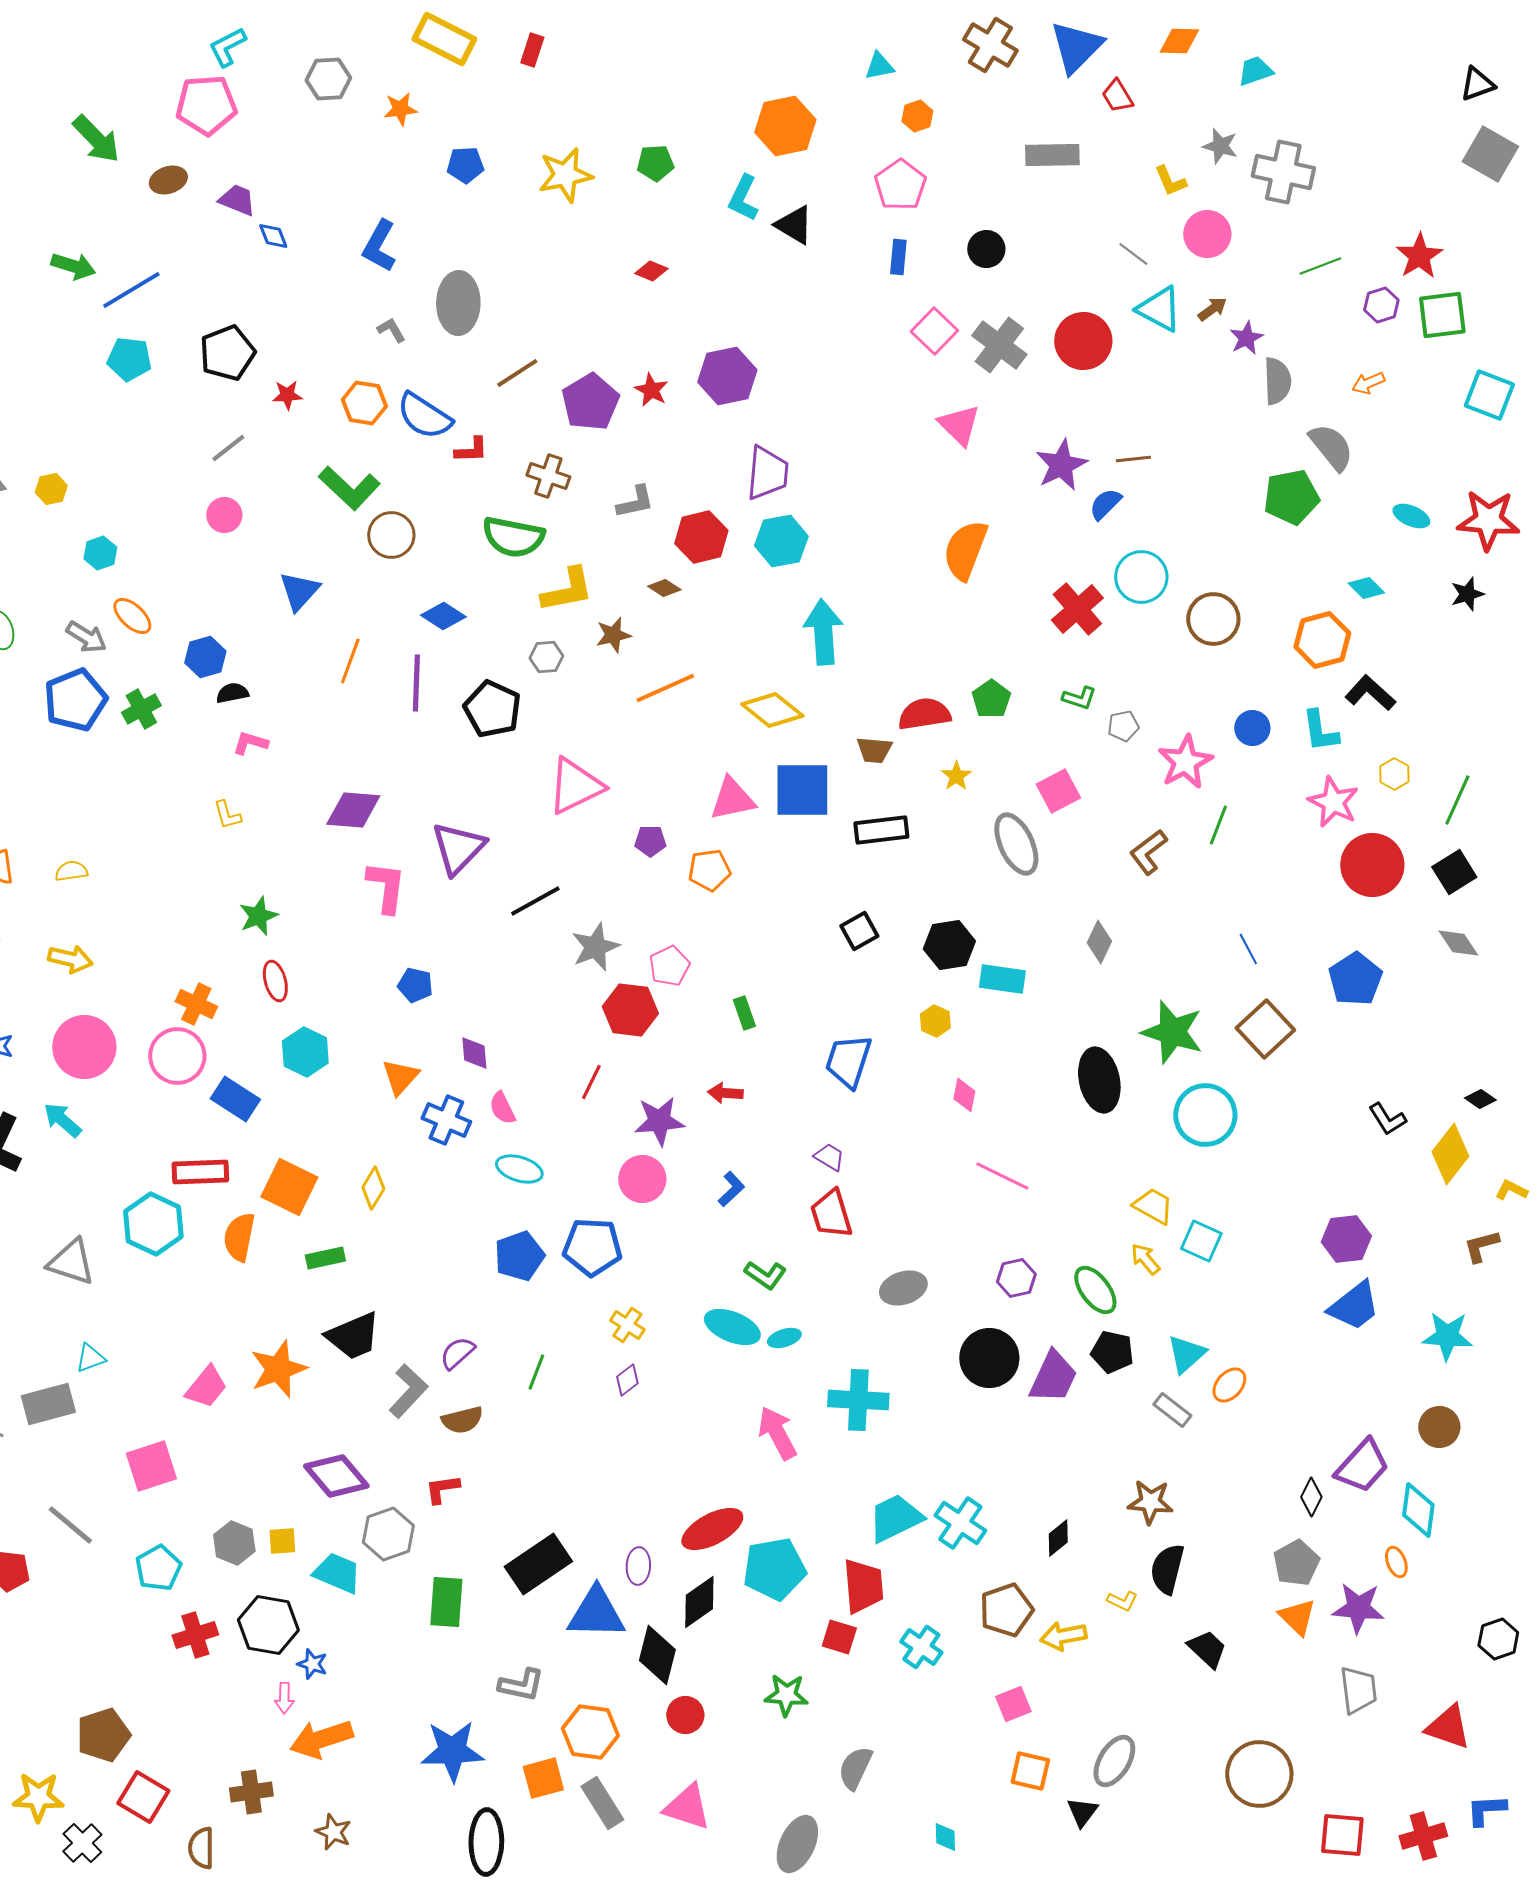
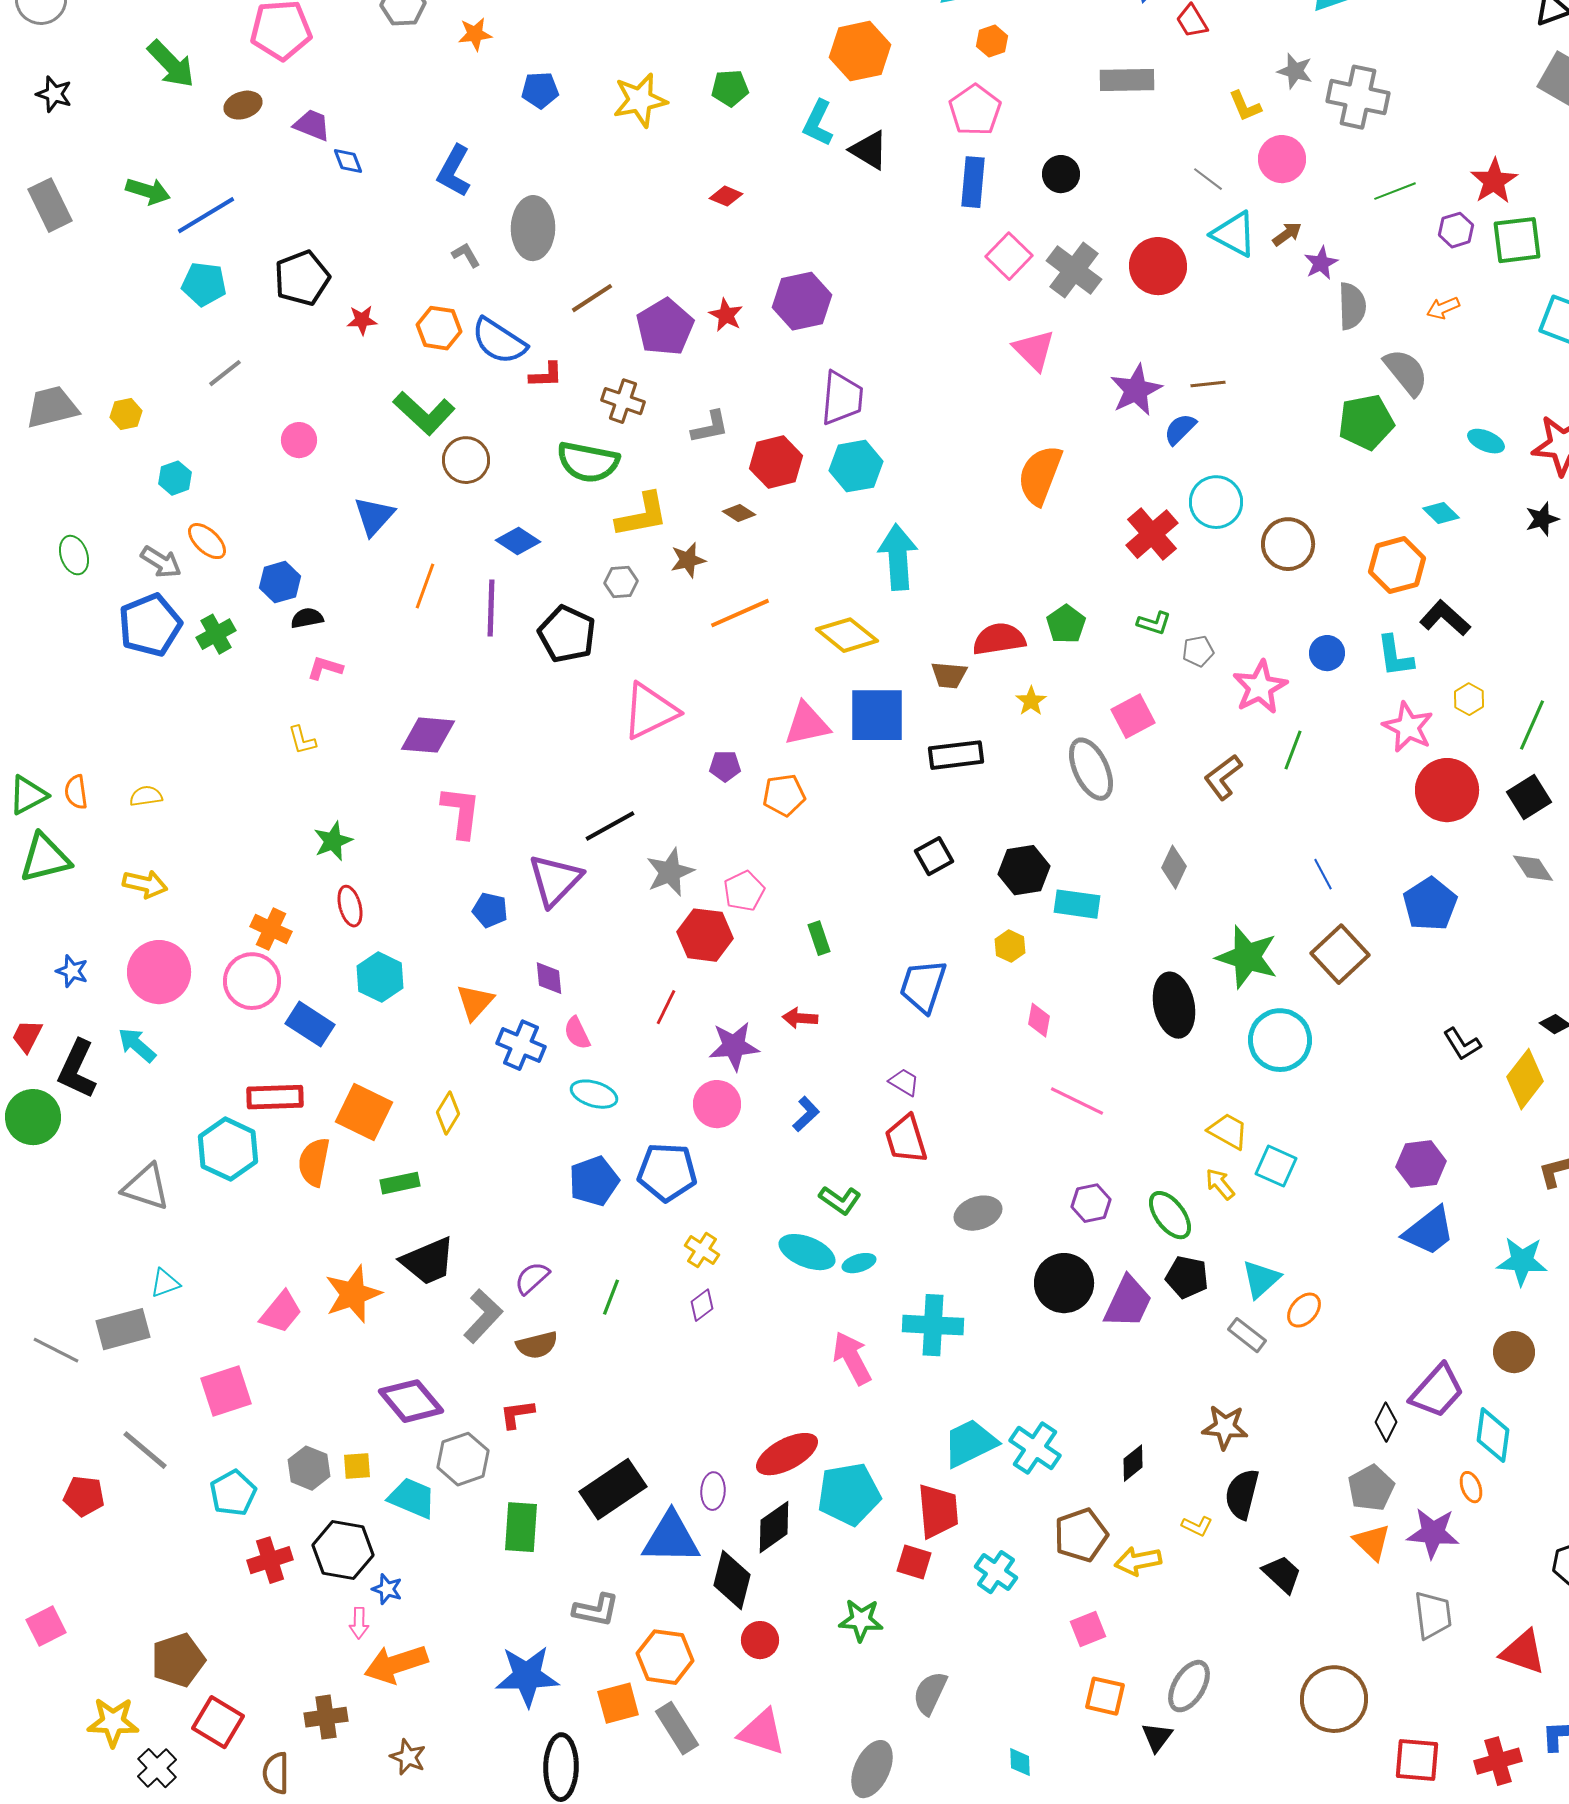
blue rectangle: (898, 257) -> (973, 182), size x1.4
gray line: (228, 448) -> (225, 373), moved
purple triangle: (458, 848) -> (555, 880), moved

